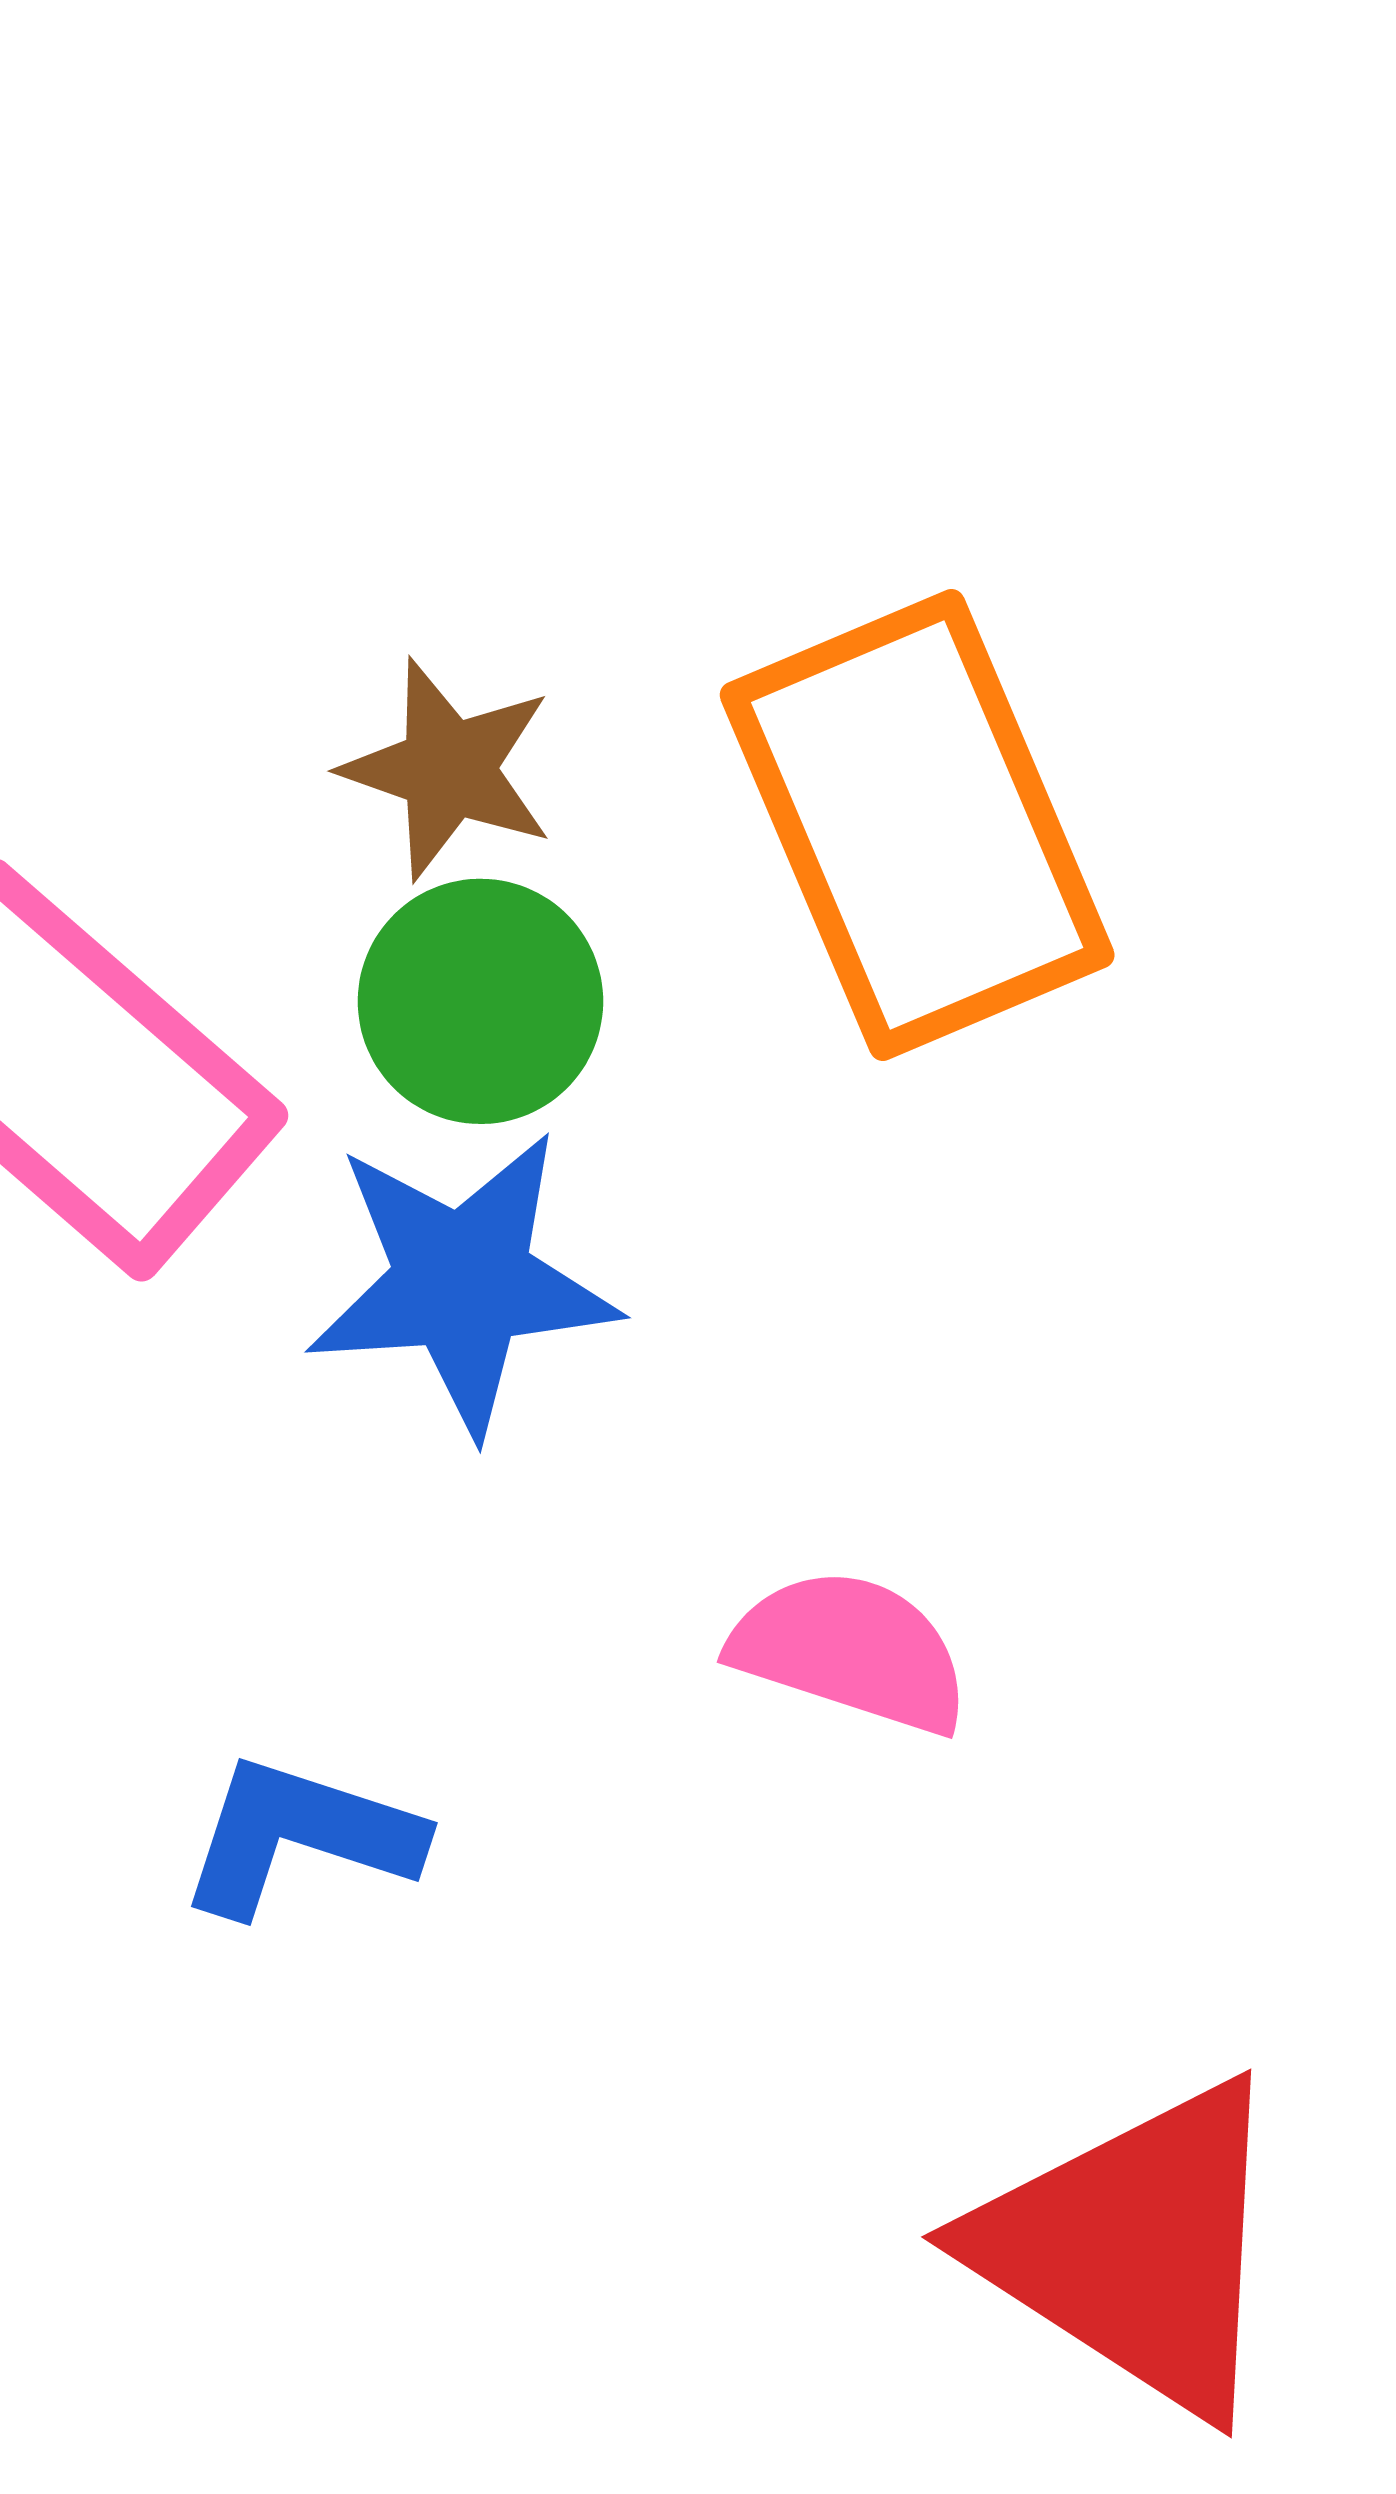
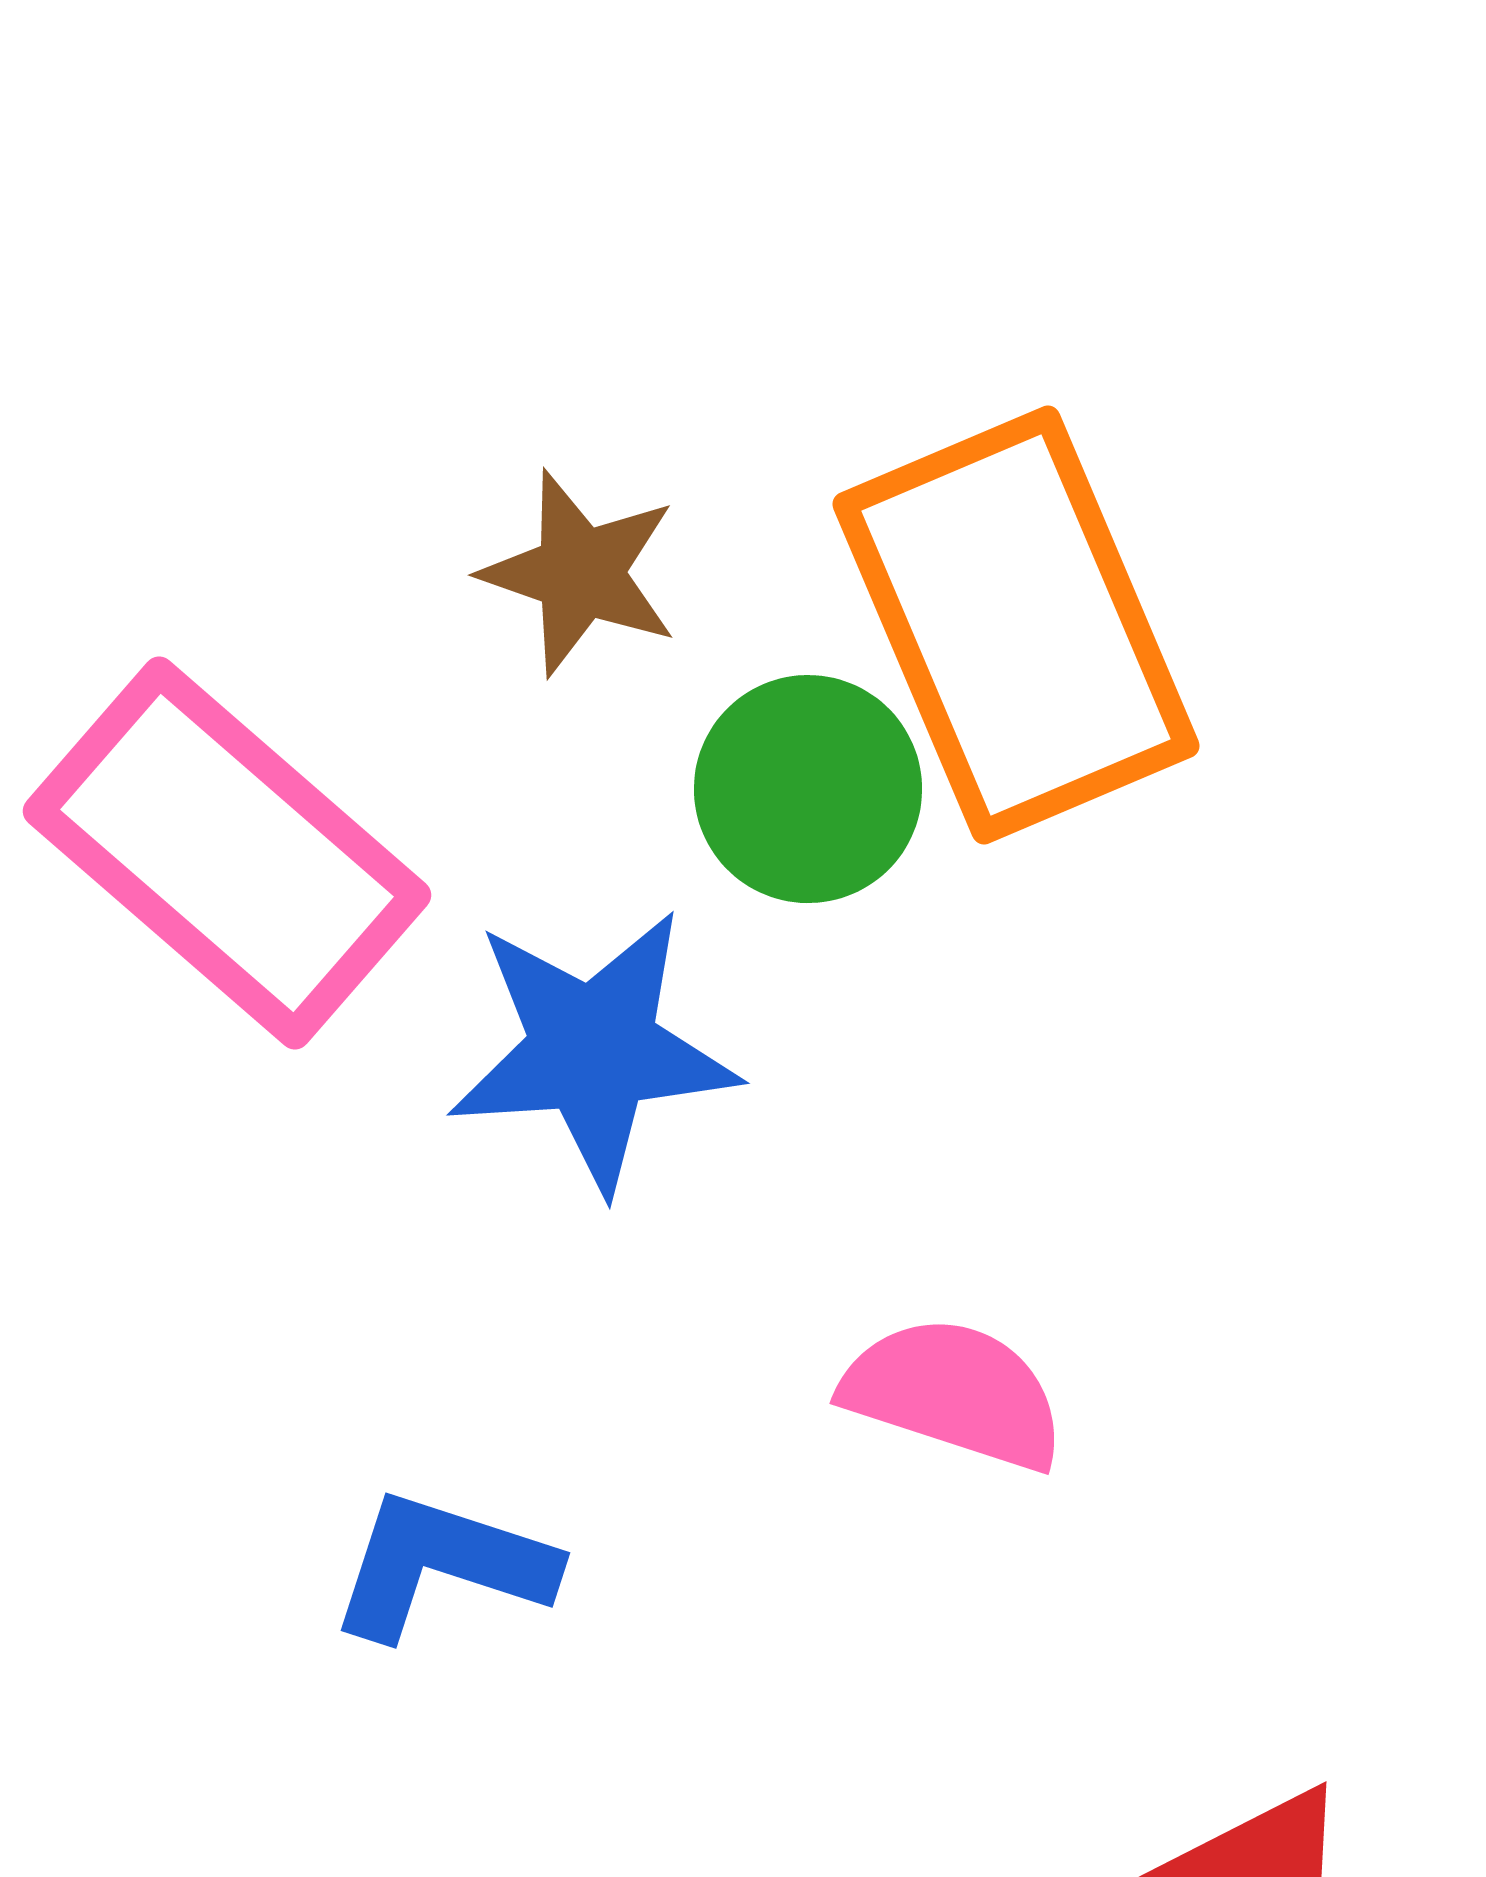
green circle: (480, 1001) -> (808, 789), moved

